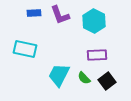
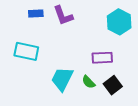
cyan hexagon: (94, 21) -> (119, 22), moved

